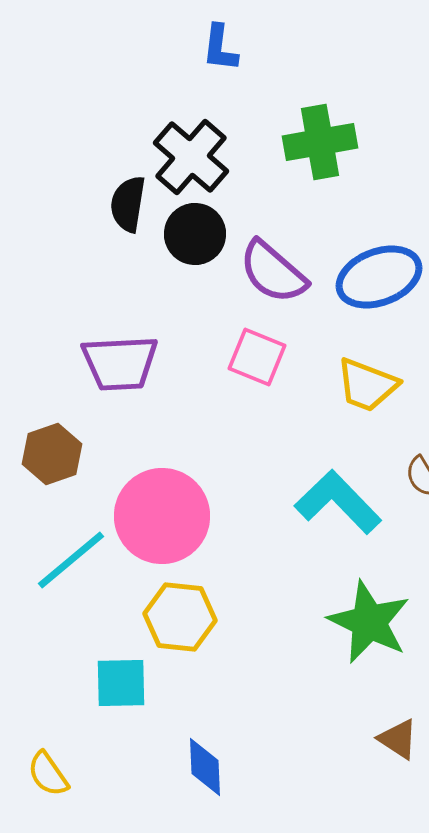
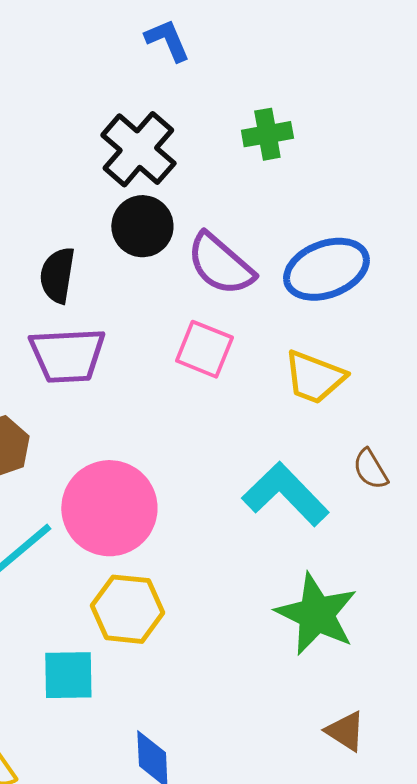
blue L-shape: (220, 48) -> (167, 40), turned 150
green cross: (320, 142) -> (267, 134), size x0.7
black semicircle: (128, 204) -> (57, 275), moved

